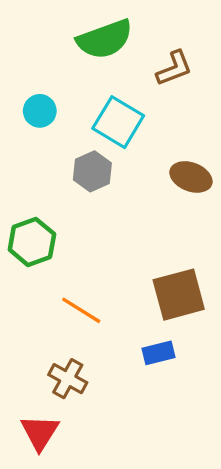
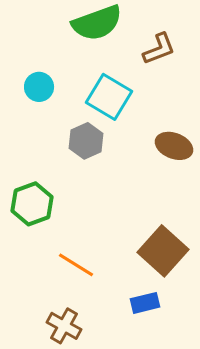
brown square: (179, 295) -> (163, 251), turned -33

